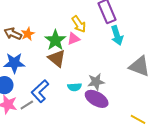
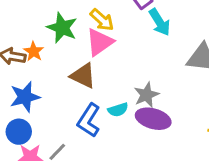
pink triangle: (74, 39) -> (100, 42), size x1.5
green star: (55, 40) -> (62, 28), moved
blue L-shape: (40, 91) -> (89, 120), moved

